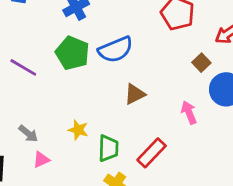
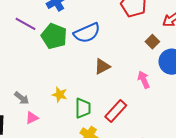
purple line: (23, 67) -> (26, 24), moved

